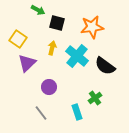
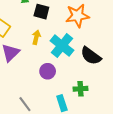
purple circle: (49, 87) -> (48, 71), moved
green cross: (95, 98) -> (81, 89), turned 32

